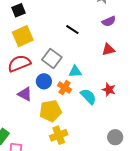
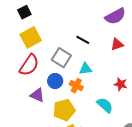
purple semicircle: (109, 21) -> (115, 16), size x1.5
black line: (72, 30) -> (83, 40), moved
red semicircle: (19, 63) -> (29, 65), turned 150
cyan semicircle: (88, 96) -> (105, 105), moved

